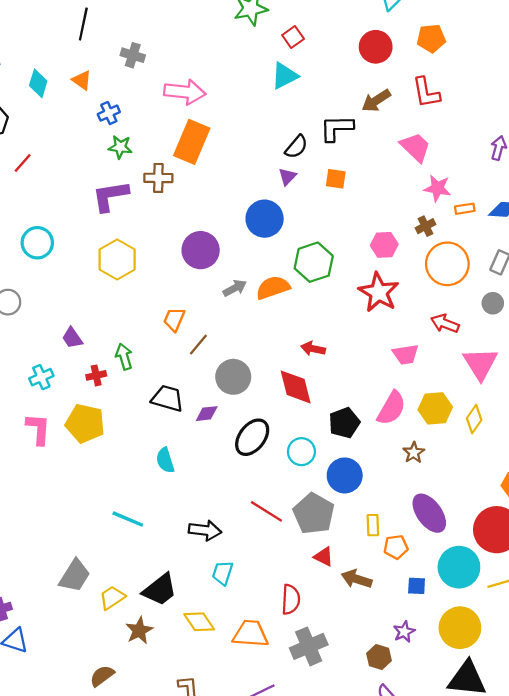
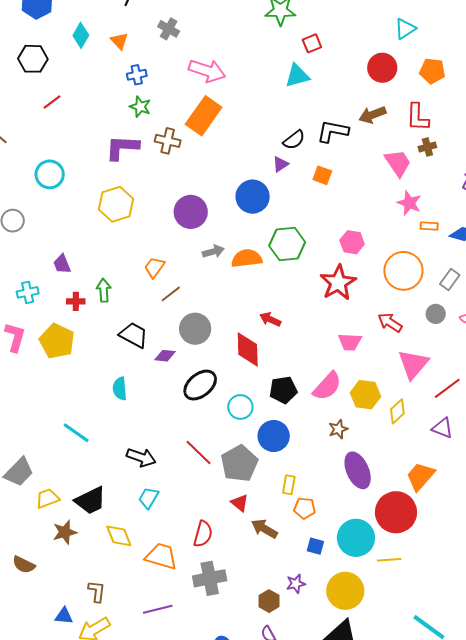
brown cross: (426, 226) -> (427, 147), moved
purple ellipse: (429, 513) -> (358, 470), moved
brown semicircle: (102, 676) -> (24, 565), turned -130

